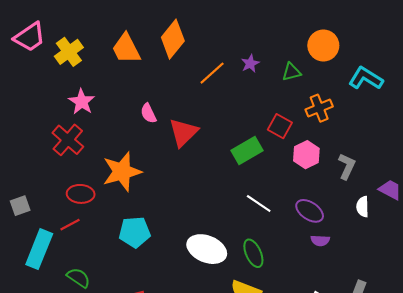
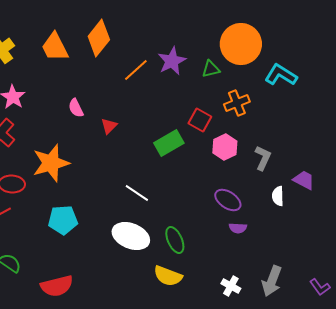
orange circle: (323, 45) -> (241, 44), size x1.4
purple star: (250, 64) -> (172, 61), size x1.6
red triangle: (183, 132) -> (109, 126), size x0.6
white line: (259, 203) -> (137, 193), moved

